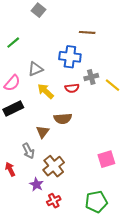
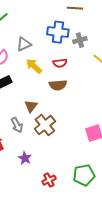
gray cross: (91, 77) -> (80, 40), moved
brown semicircle: (63, 119) -> (58, 85), moved
brown cross: (54, 166) -> (45, 125), moved
red cross: (54, 201) -> (49, 180), moved

